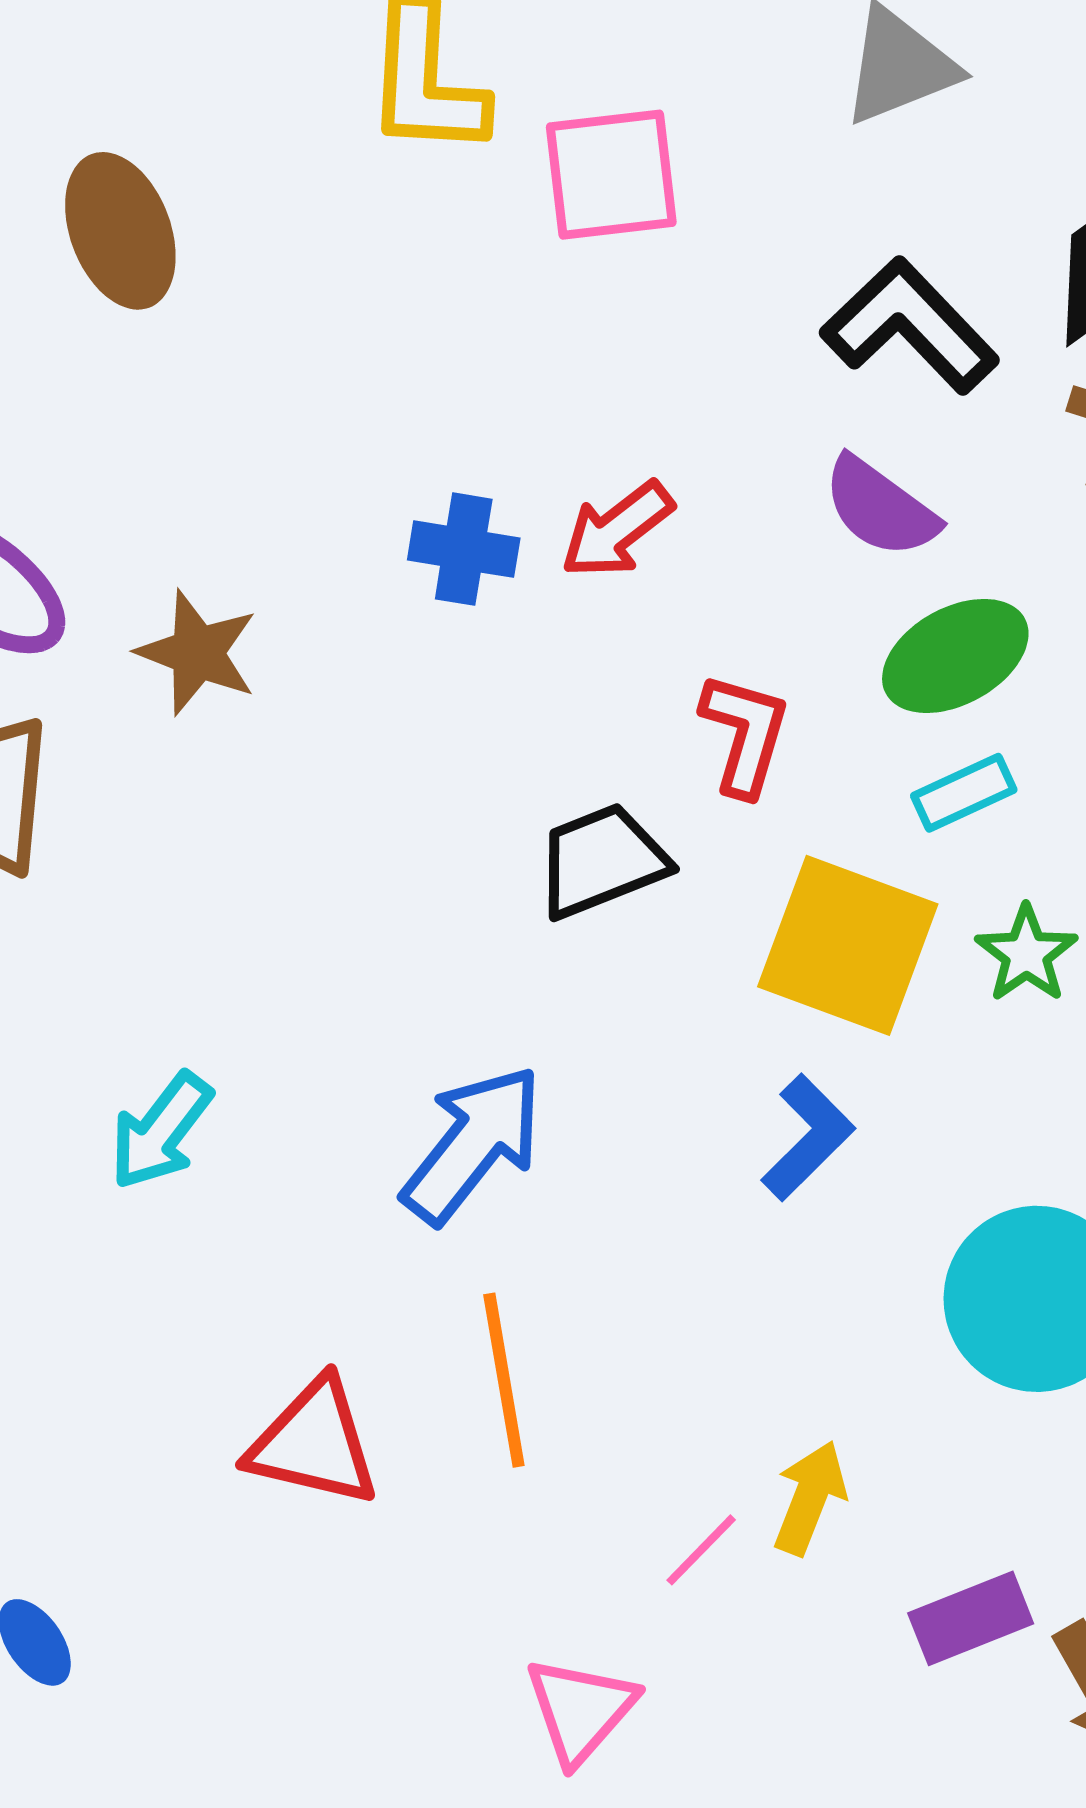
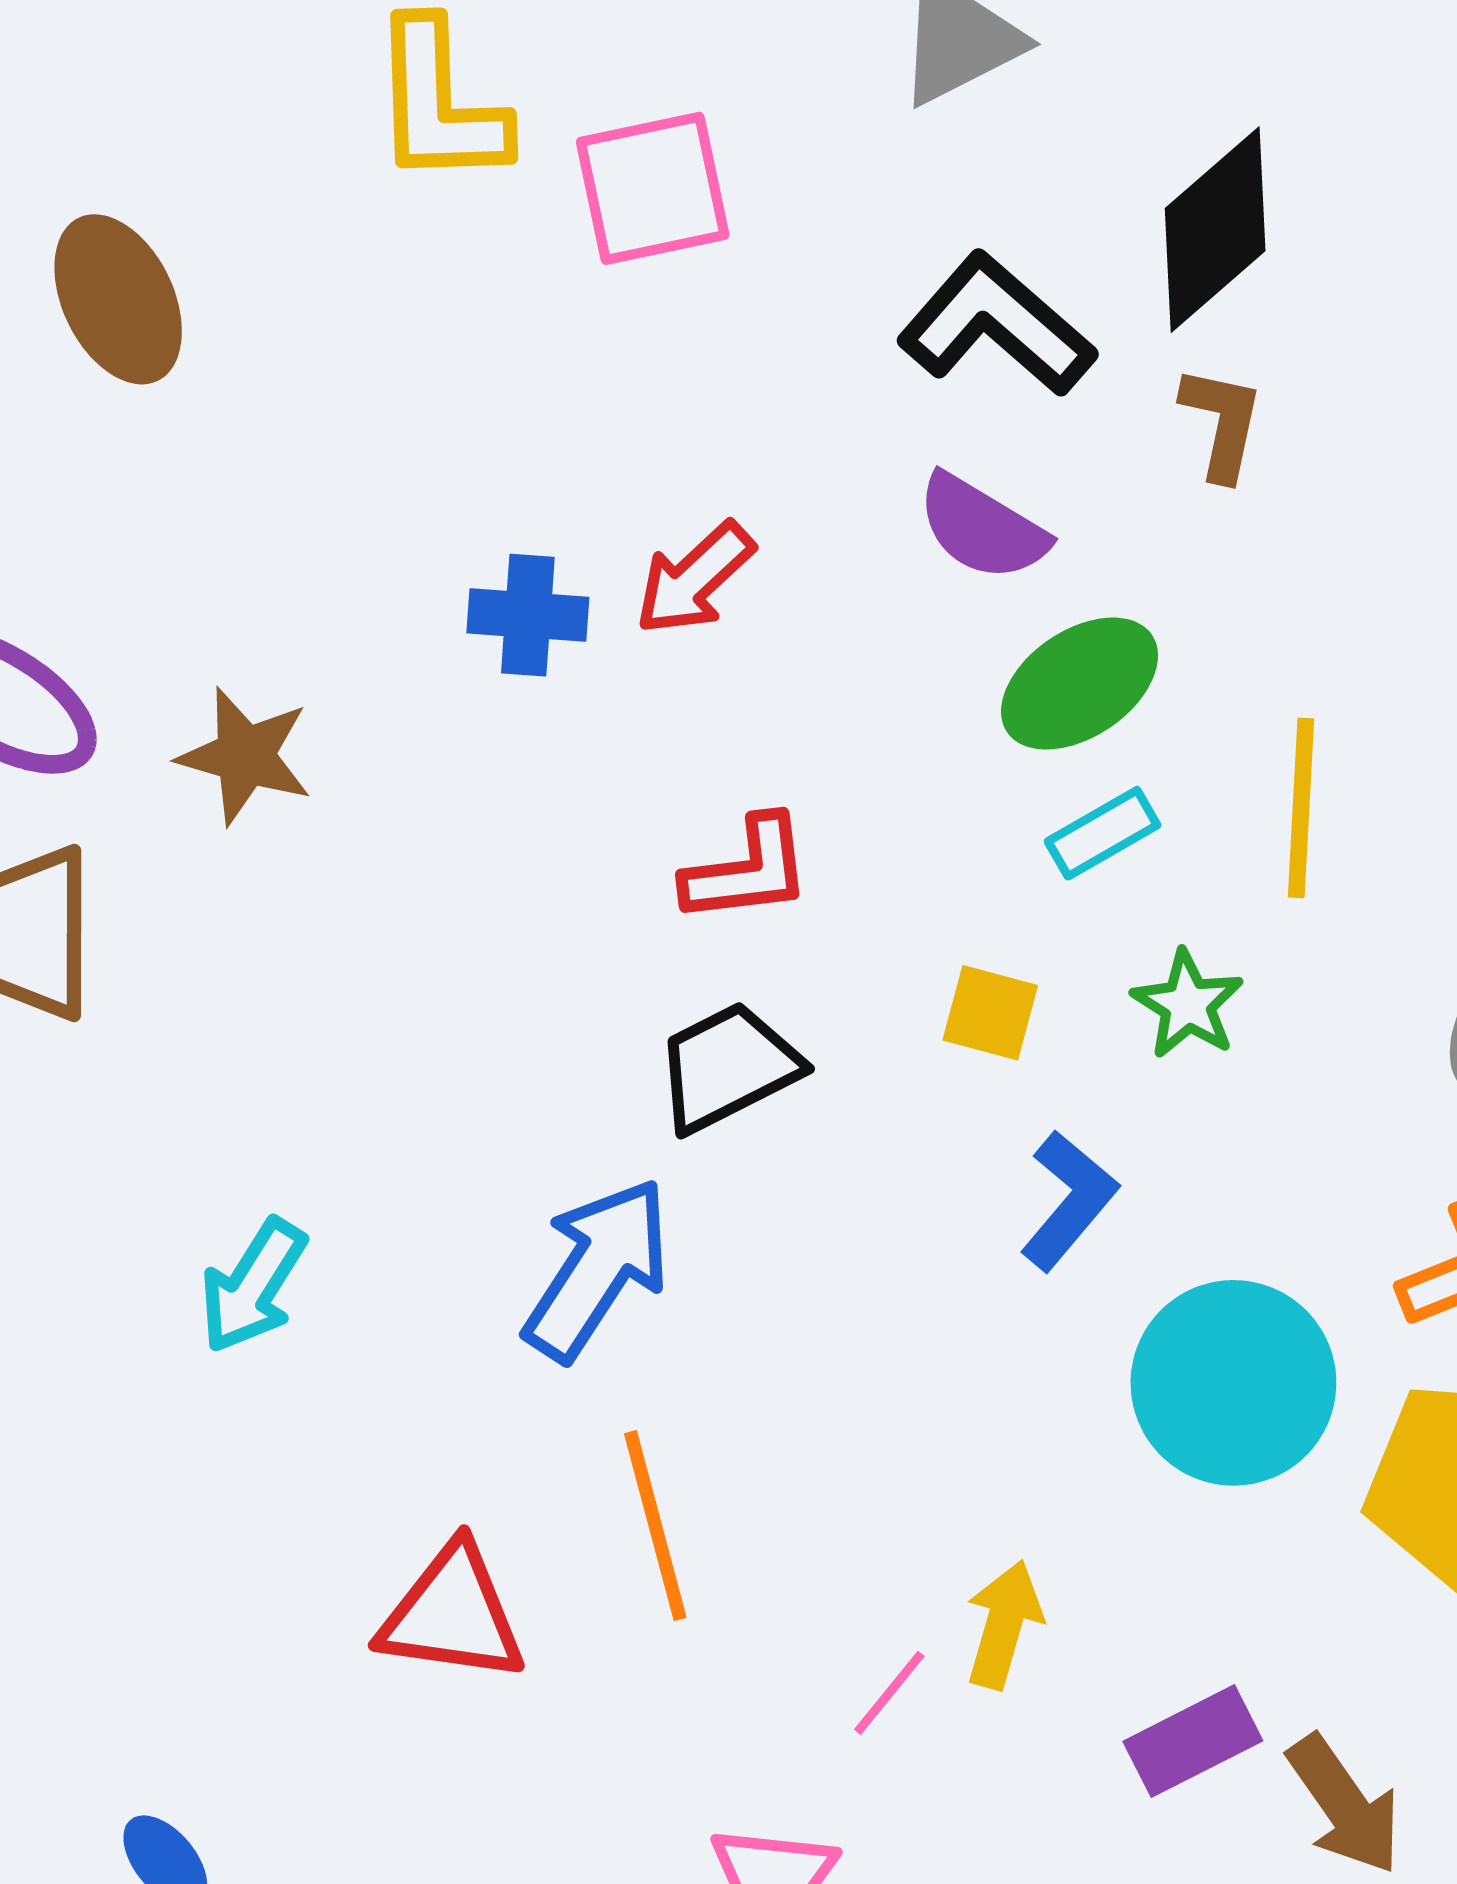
red L-shape: (745, 734) -> (747, 870), moved, turned 72
black trapezoid: (602, 861) -> (728, 1067), moved
yellow square: (848, 945) -> (990, 1013), size x0.5
blue L-shape: (808, 1137) -> (1069, 1200), moved

